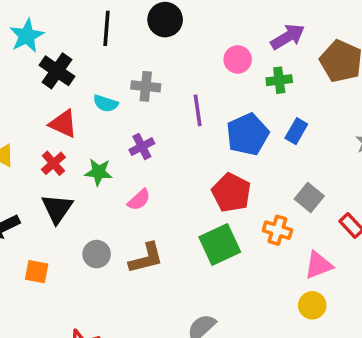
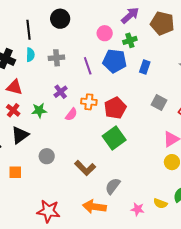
cyan semicircle: (106, 103) -> (30, 55), moved, turned -96
blue pentagon: (248, 134) -> (115, 61), moved, turned -30
red pentagon: (231, 193) -> (115, 108), turned 30
pink semicircle: (139, 200) -> (71, 114), moved
black triangle: (57, 209) -> (20, 135), turned 30
orange cross: (277, 230) -> (89, 102), moved
brown L-shape: (146, 258) -> (85, 168), moved, turned 70

